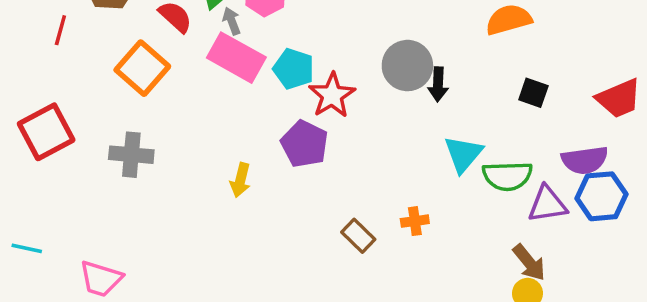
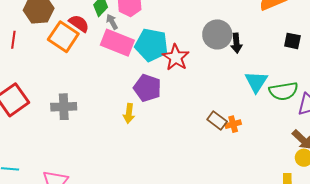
orange square: (142, 68) -> (63, 37), moved
cyan pentagon: (294, 69) -> (151, 45), size x1.4
purple pentagon: (304, 144) -> (147, 88), moved
brown rectangle: (358, 236) -> (217, 121), moved

